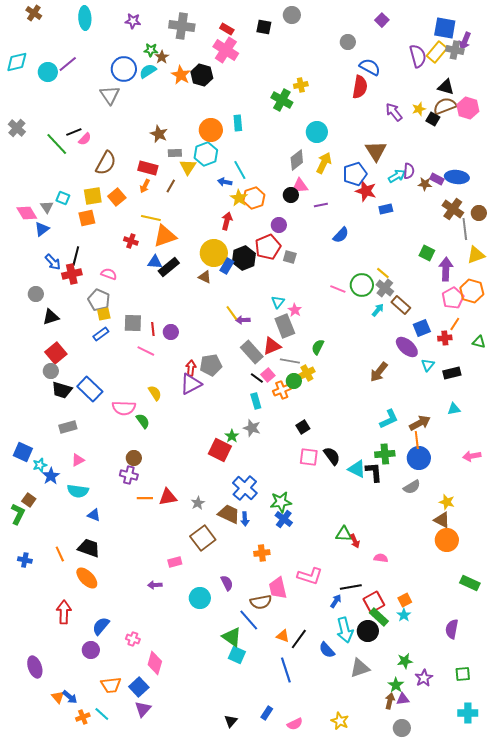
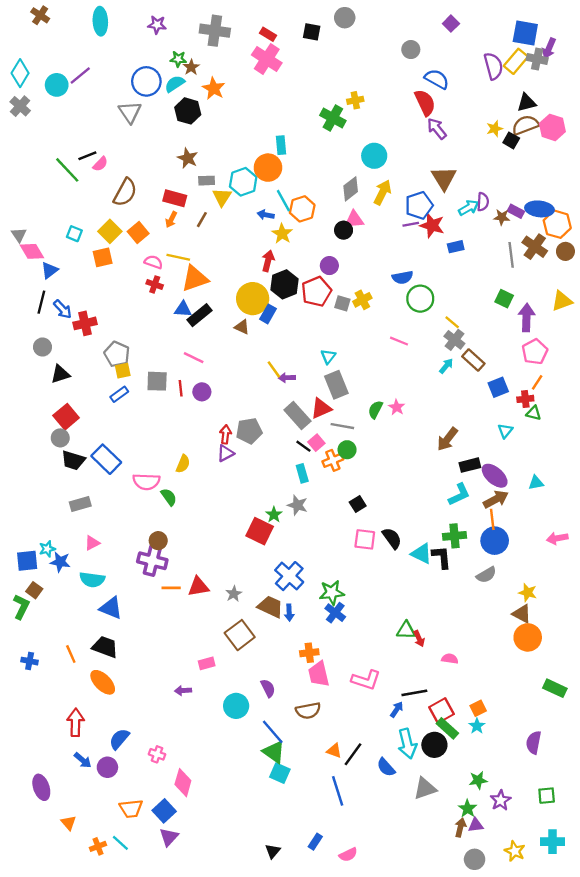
cyan diamond: (17, 62) -> (20, 73), turned -45
black hexagon: (202, 75) -> (188, 111), moved
red semicircle: (360, 87) -> (425, 103), turned -35
black triangle: (446, 87) -> (527, 103), turned -30
purple arrow: (394, 112) -> (437, 129), moved
gray cross: (17, 128) -> (20, 106), moved
orange circle: (211, 130) -> (268, 168), moved
yellow square: (93, 196) -> (110, 231), turned -36
orange hexagon: (254, 198) -> (302, 209), moved
purple line: (321, 205) -> (411, 224), moved
gray triangle: (47, 207) -> (19, 235), moved
gray line: (465, 229) -> (511, 255), moved
blue semicircle: (341, 235) -> (403, 277), turned 36
black line: (76, 256) -> (41, 302), moved
black hexagon: (244, 258) -> (284, 284), moved
pink semicircle: (109, 274) -> (153, 262), moved
green circle: (362, 285) -> (420, 299), moved
orange hexagon: (472, 291) -> (557, 224), moved
pink star: (295, 310) -> (397, 407), moved
green triangle: (479, 342) -> (534, 413), moved
purple ellipse: (407, 347) -> (495, 476), moved
pink line: (146, 351) -> (194, 358), moved
yellow cross: (307, 373) -> (362, 300), moved
black rectangle: (452, 373) -> (470, 465), moved
purple triangle: (191, 384) -> (225, 453), size x0.7
yellow semicircle: (155, 393) -> (183, 464), turned 56
blue square: (23, 452) -> (27, 561), moved, turned -30
purple cross: (129, 475) -> (152, 561), size x1.4
blue star: (51, 476) -> (60, 562), turned -30
blue triangle: (94, 515) -> (111, 608), size x1.5
pink trapezoid: (278, 588) -> (319, 674), moved
blue line: (249, 620) -> (273, 732), moved
blue arrow: (70, 697) -> (83, 760), moved
yellow star: (340, 721) -> (515, 851), moved

